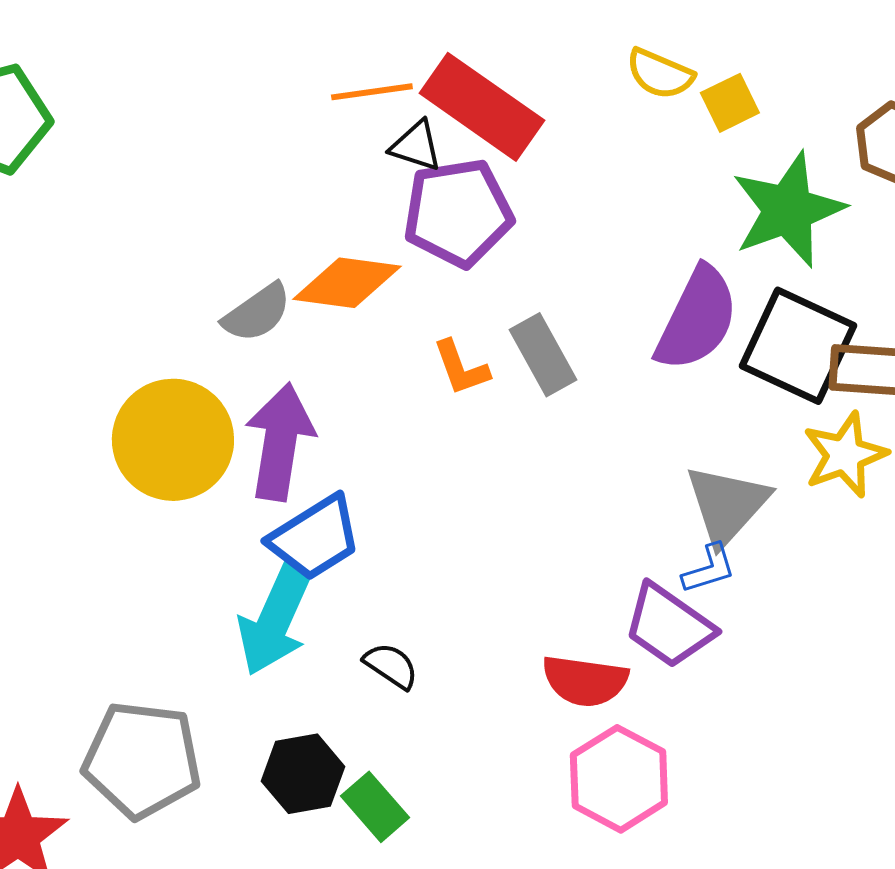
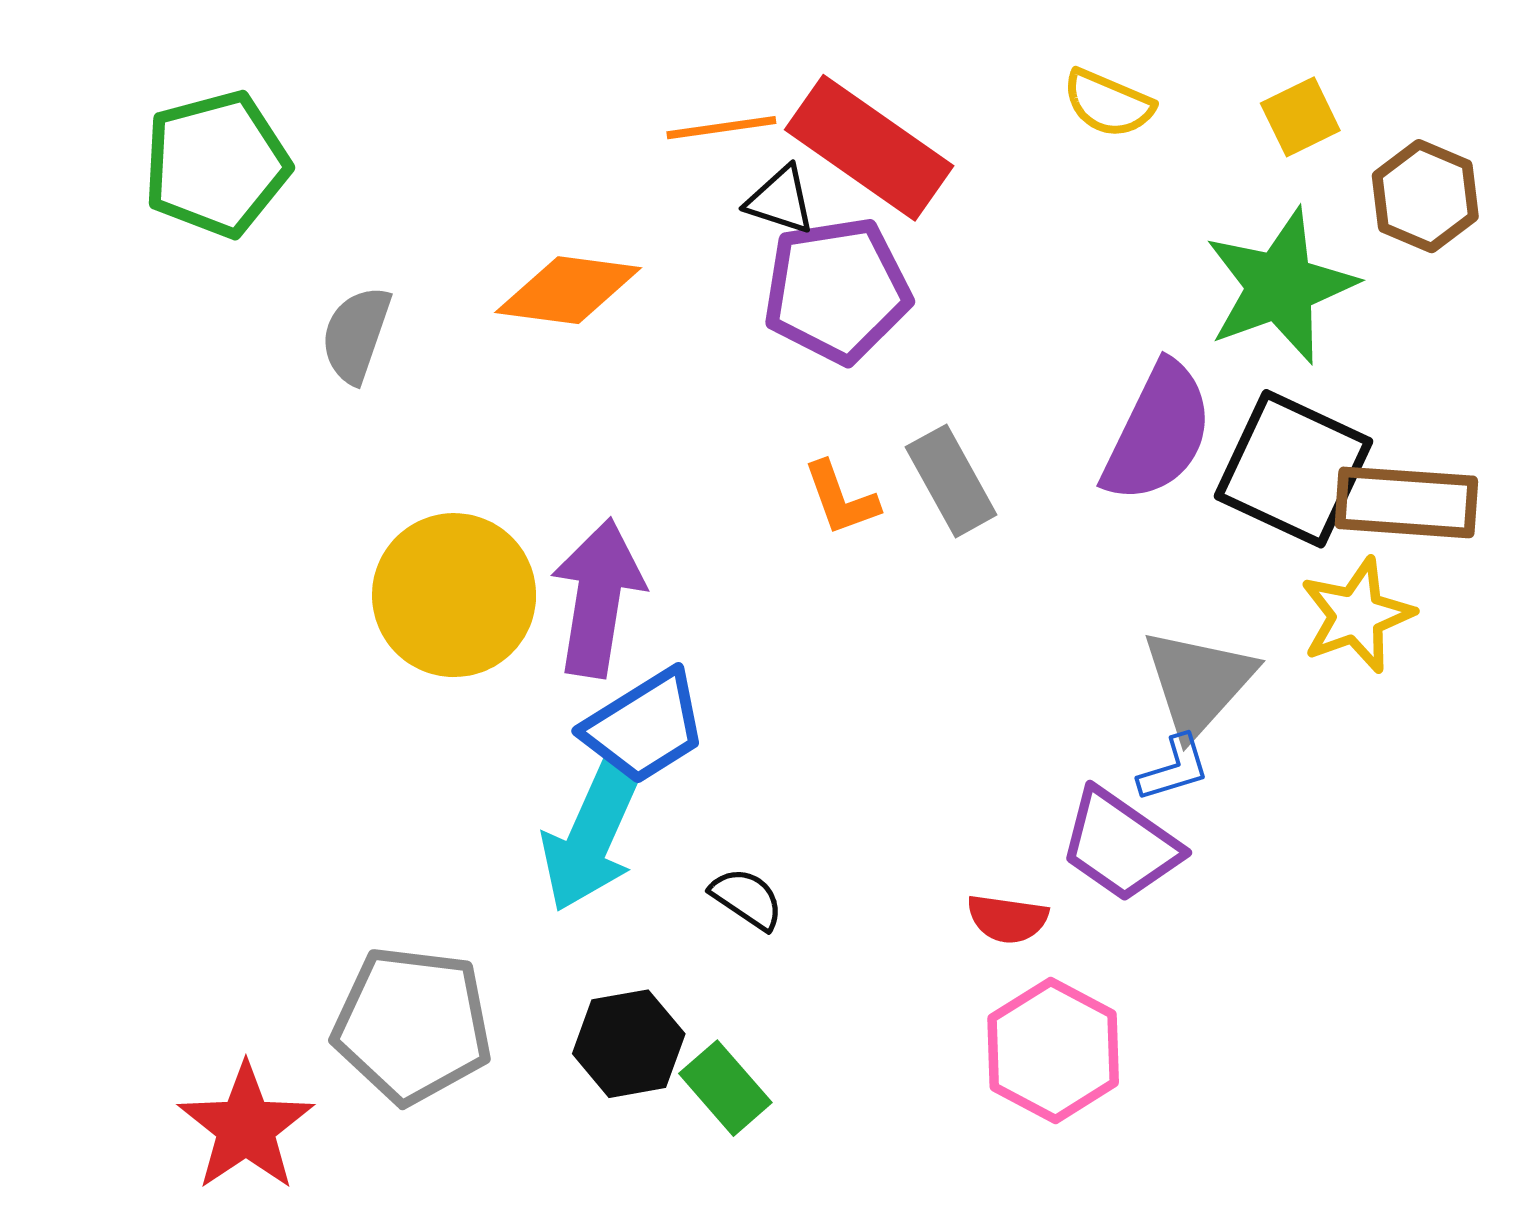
yellow square: (730, 103) -> (1300, 117), moved
orange diamond: (347, 283) -> (568, 290), moved
gray semicircle: (257, 313) -> (356, 334), moved, turned 144
red semicircle: (585, 681) -> (1007, 919), size x0.7

